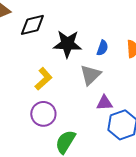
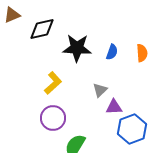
gray triangle: (90, 75) -> (100, 90), moved, size x0.7

